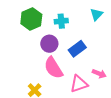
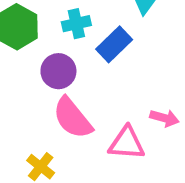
blue rectangle: (77, 49) -> (114, 44), moved
pink triangle: (79, 84) -> (127, 143), turned 30

